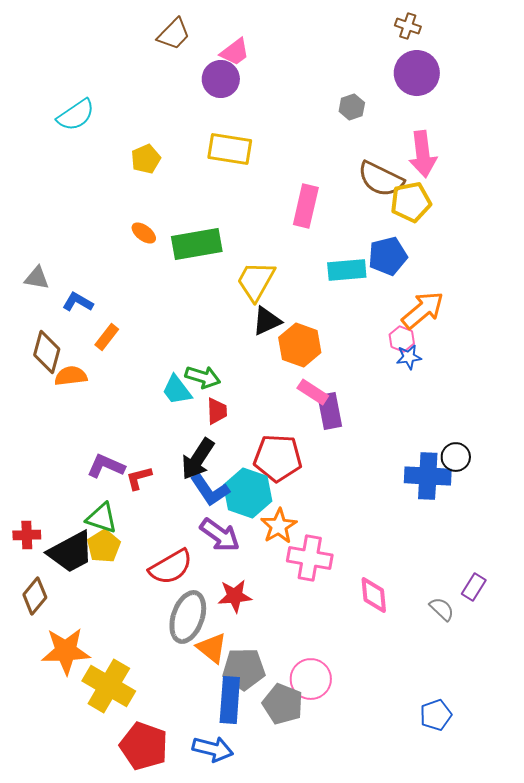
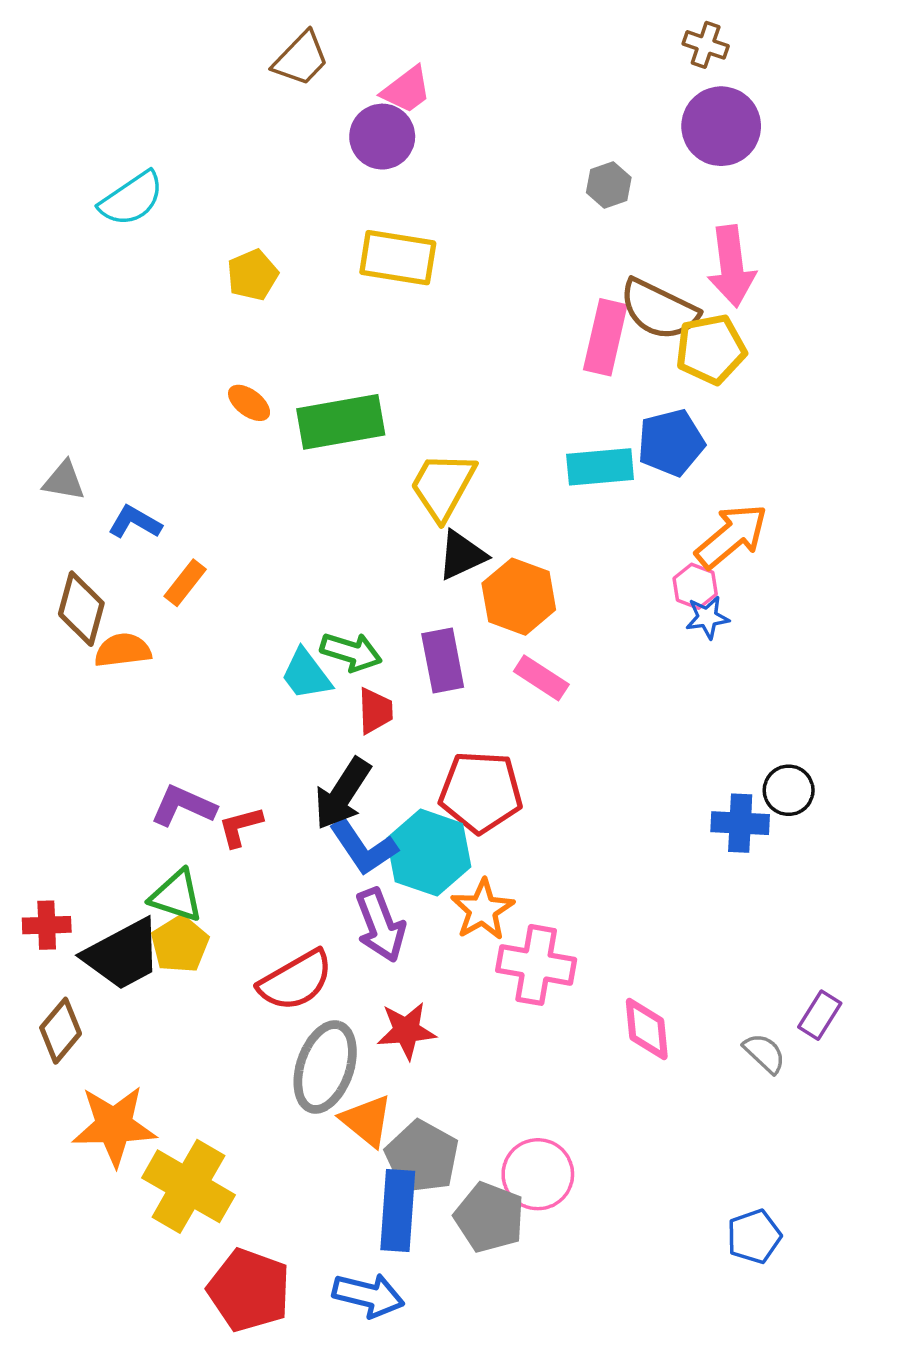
pink rectangle: (306, 206) -> (605, 337), moved
purple rectangle: (330, 411) -> (443, 661), moved
blue cross: (428, 476) -> (740, 823), size x0.7
purple arrow: (220, 535) -> (380, 925), turned 33
gray pentagon: (244, 669) -> (422, 1157), turned 30

